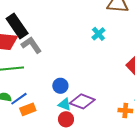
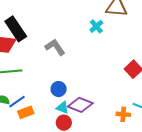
cyan cross: (98, 34) -> (96, 26), moved
gray L-shape: (31, 45) -> (55, 47), moved

